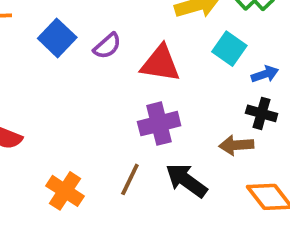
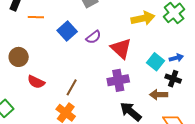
cyan square: (229, 49) -> (155, 62), moved
red triangle: (160, 64) -> (121, 48), turned 30
brown line: (130, 179) -> (72, 87), moved

